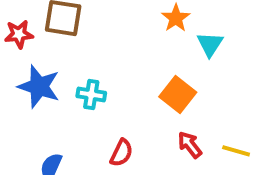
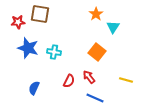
red arrow: (190, 145) -> (89, 77), moved

